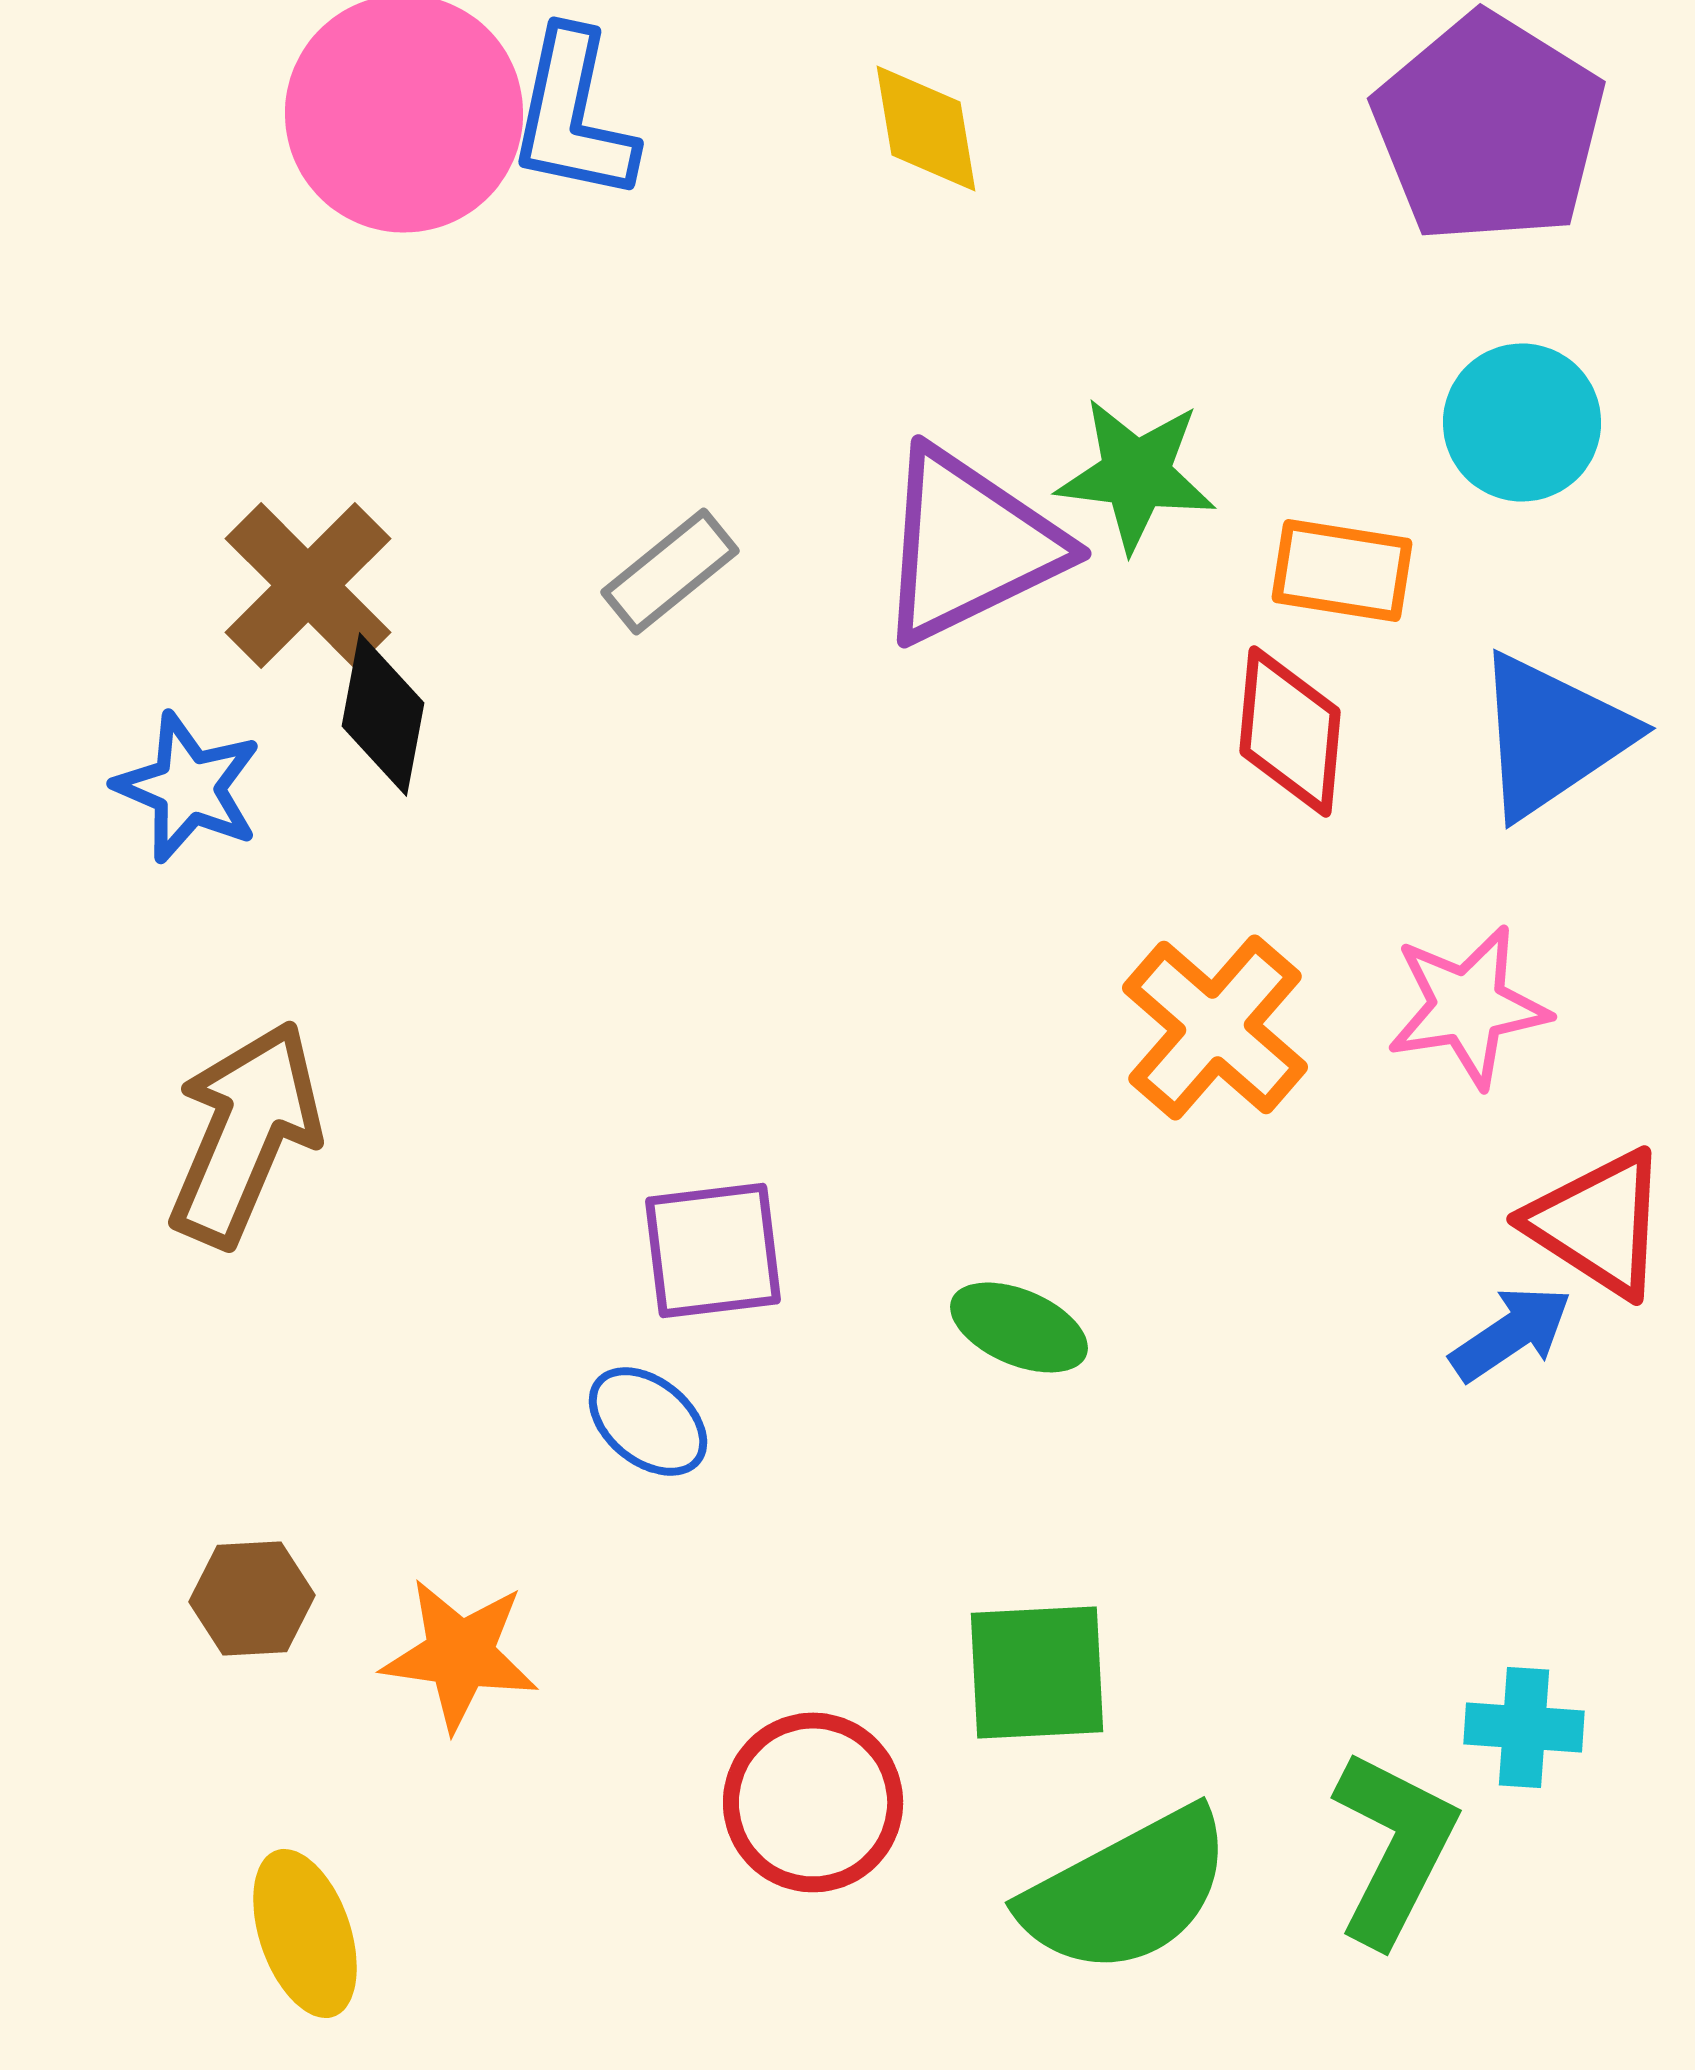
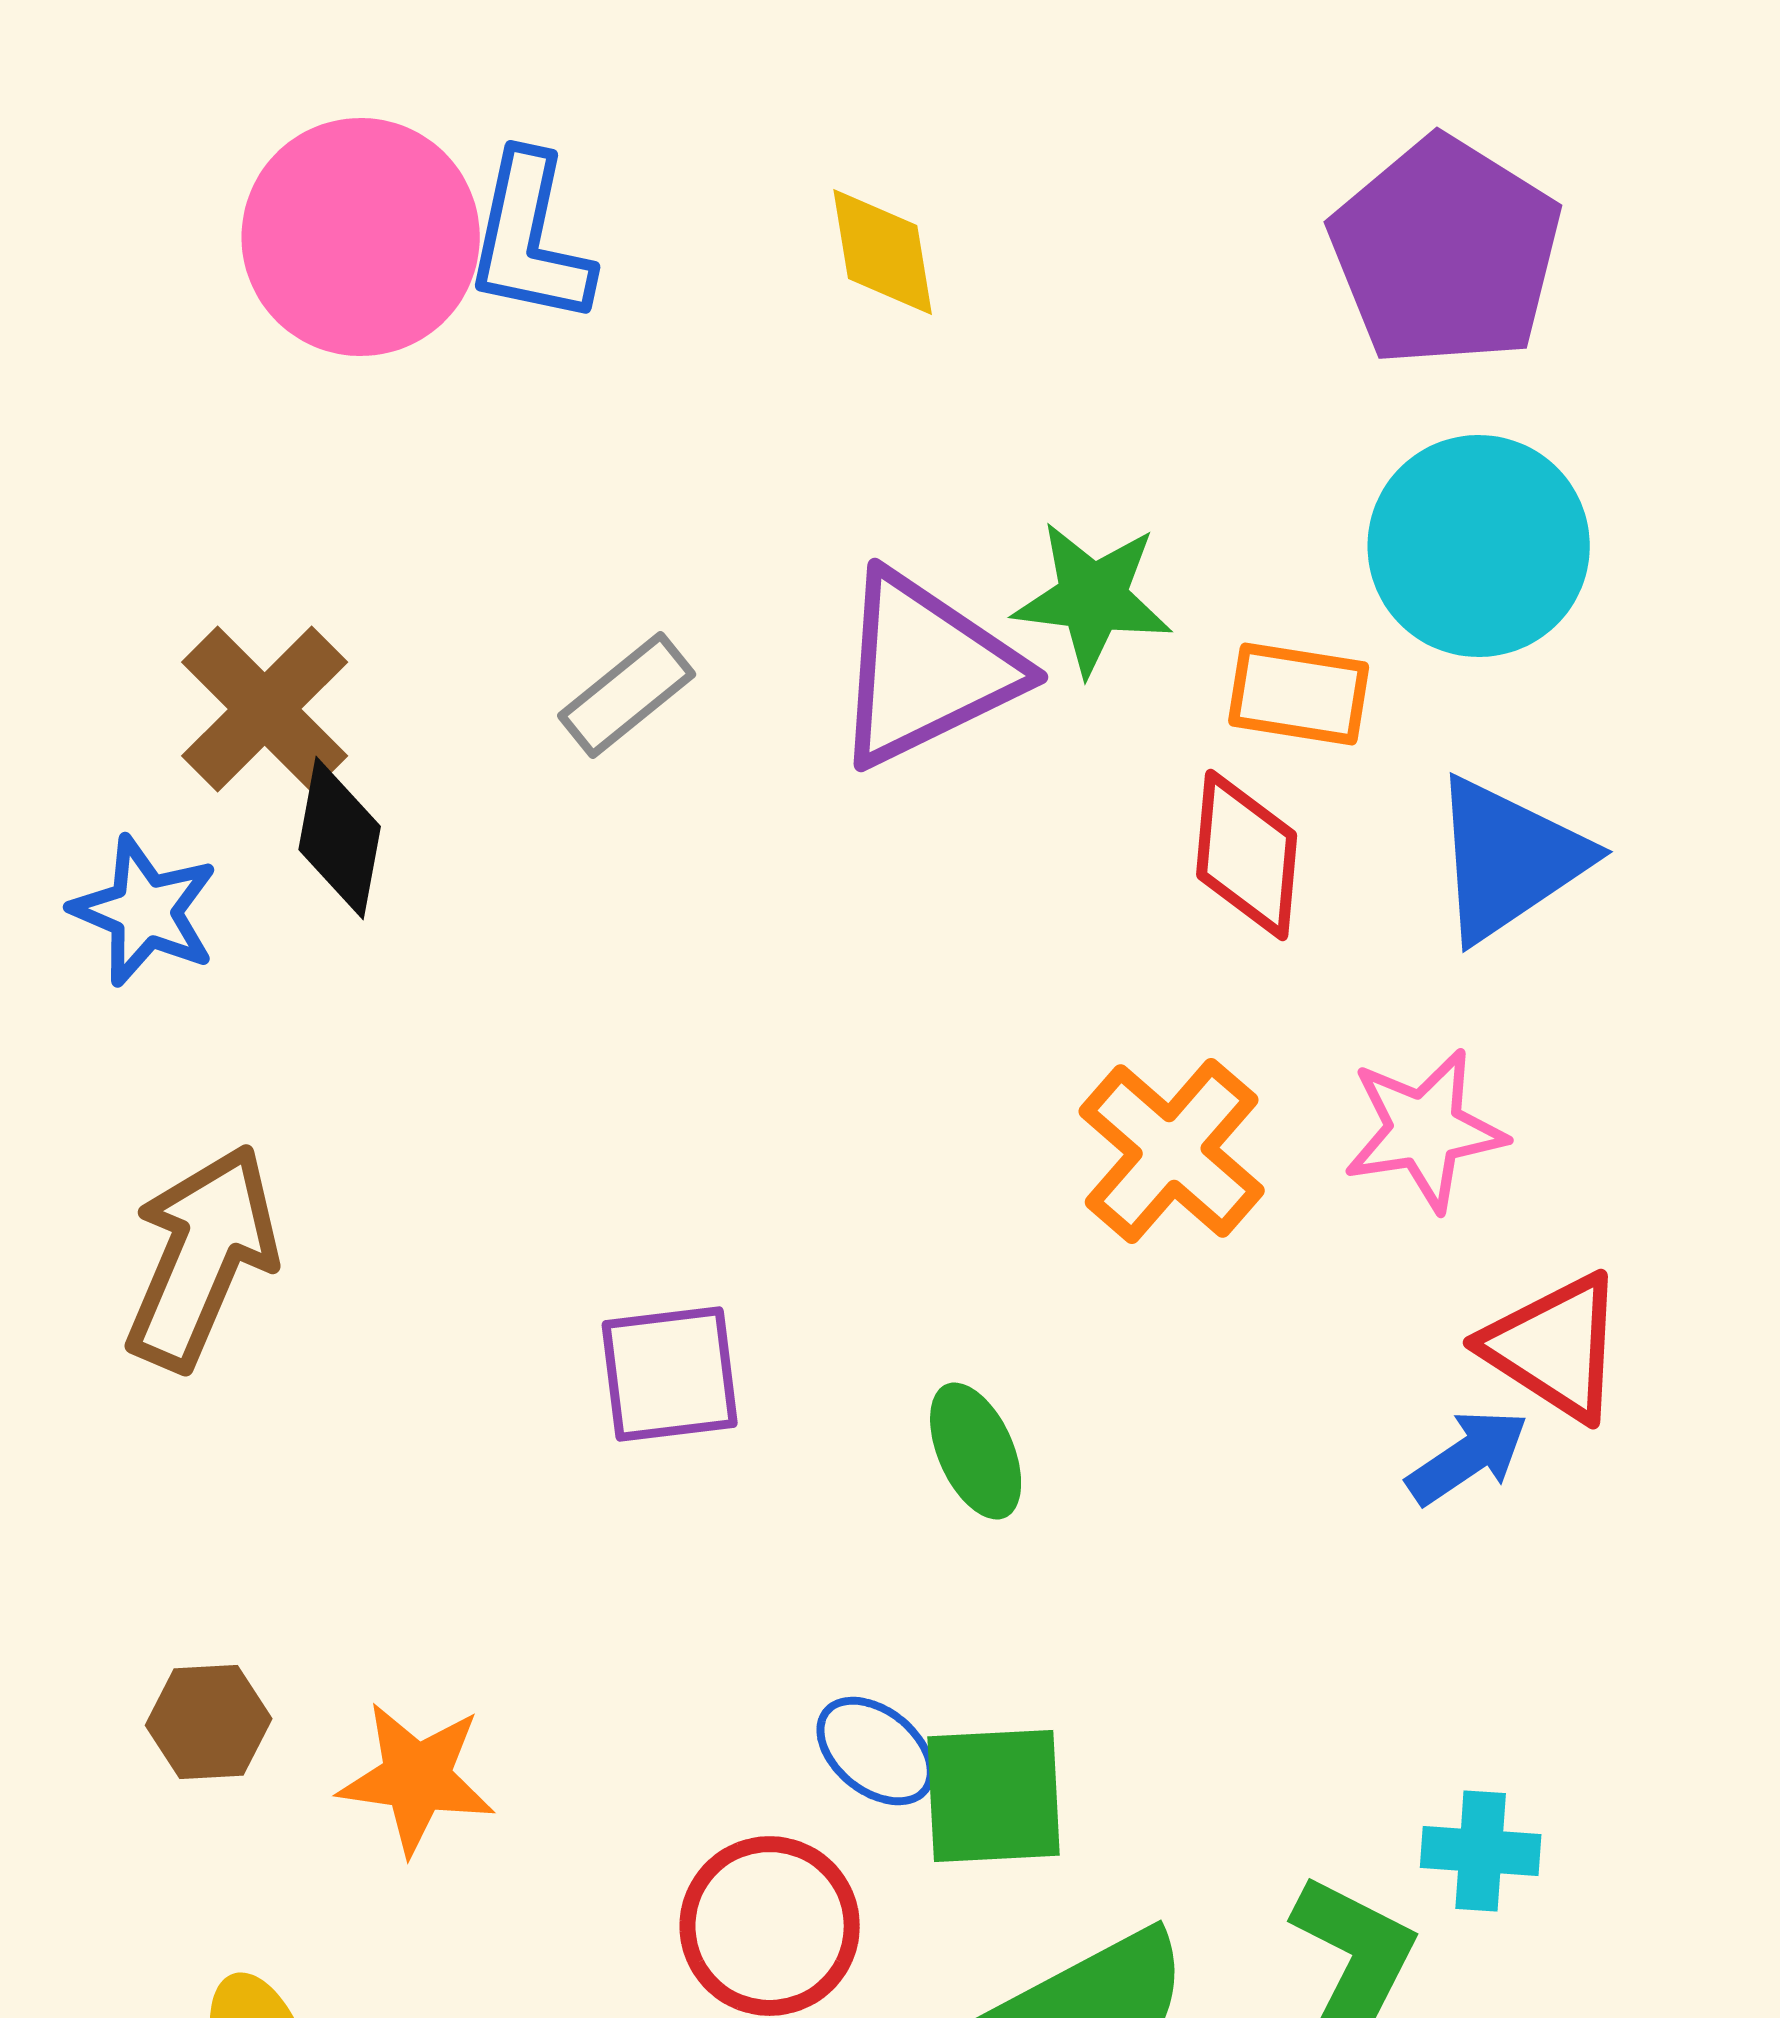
cyan circle: (1522, 422) -> (1479, 546), size x1.4
green ellipse: (1019, 1327) -> (976, 1451), turned 43
blue ellipse: (648, 1421) -> (876, 1751), moved

